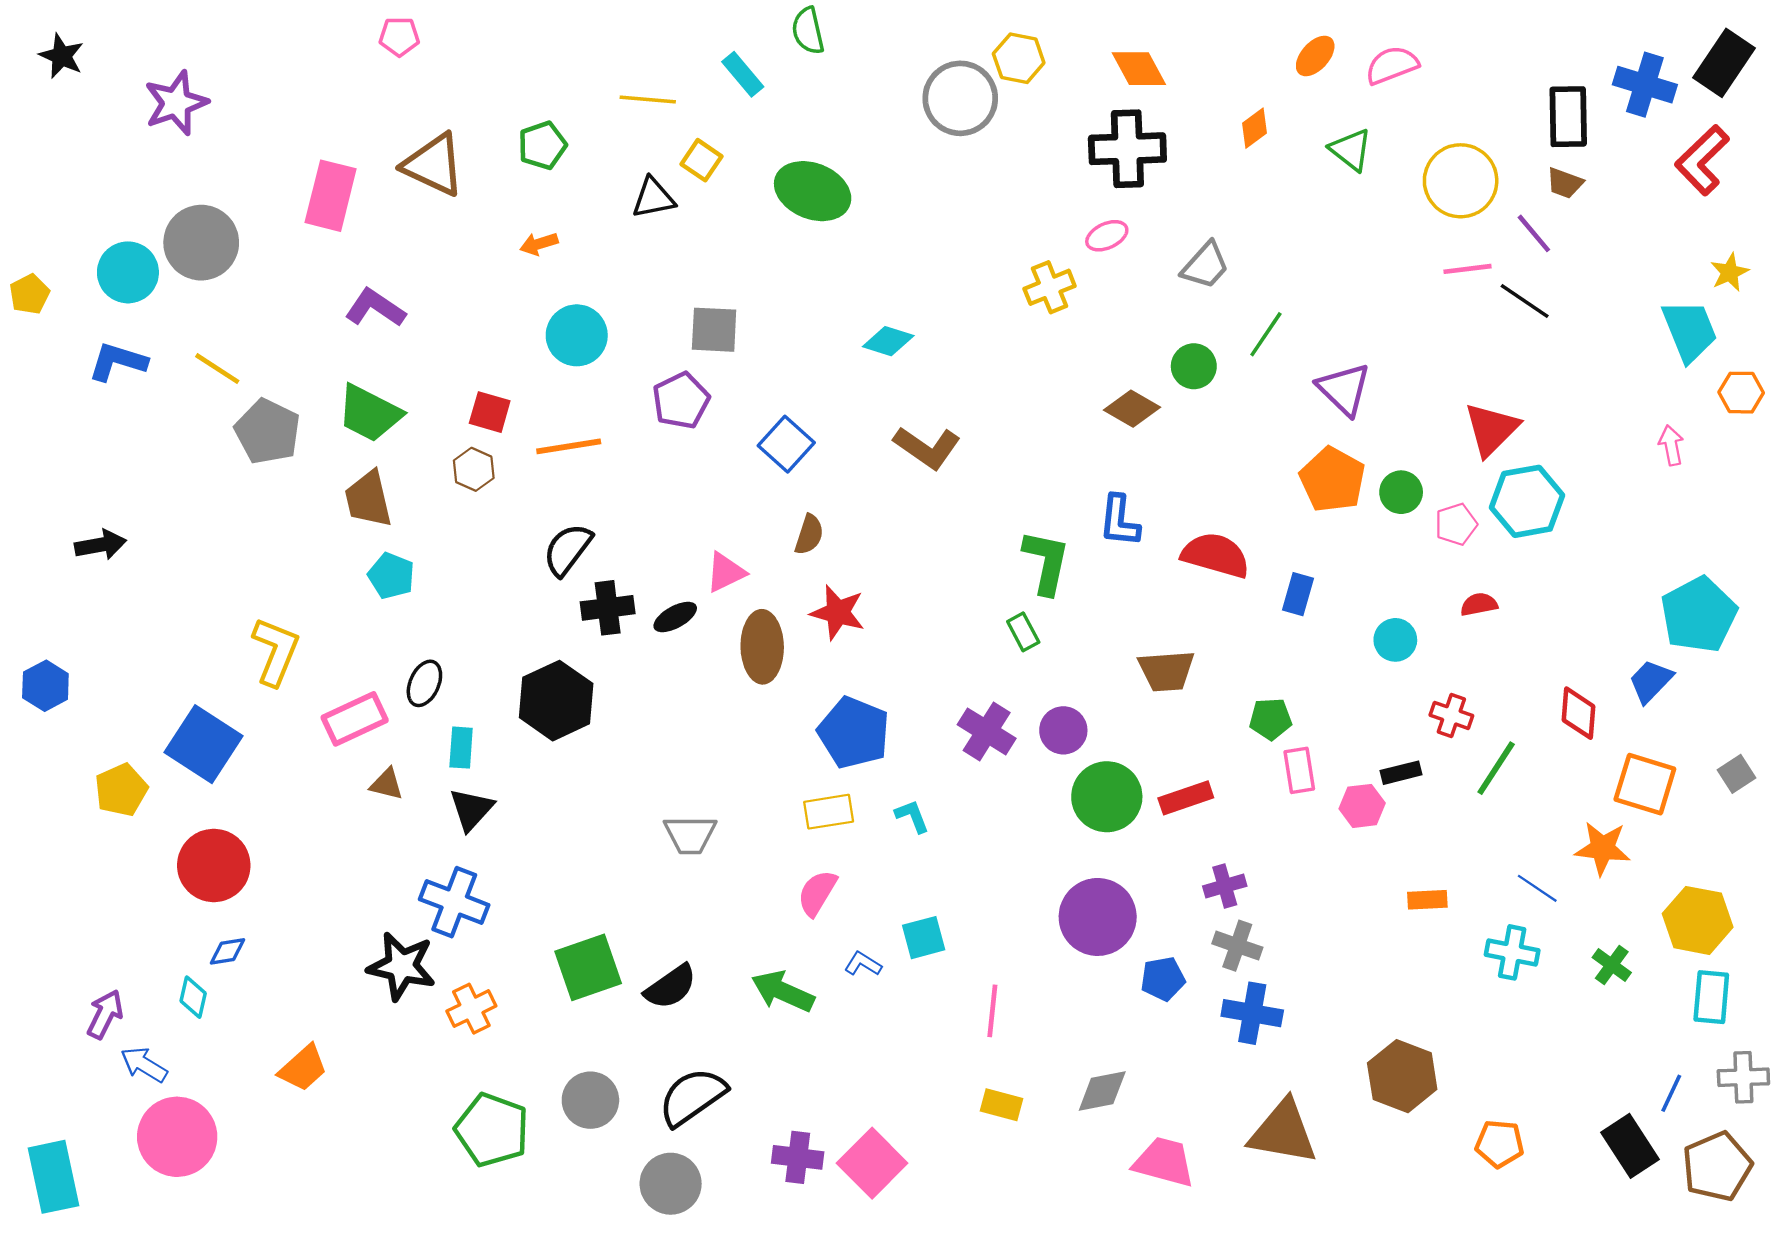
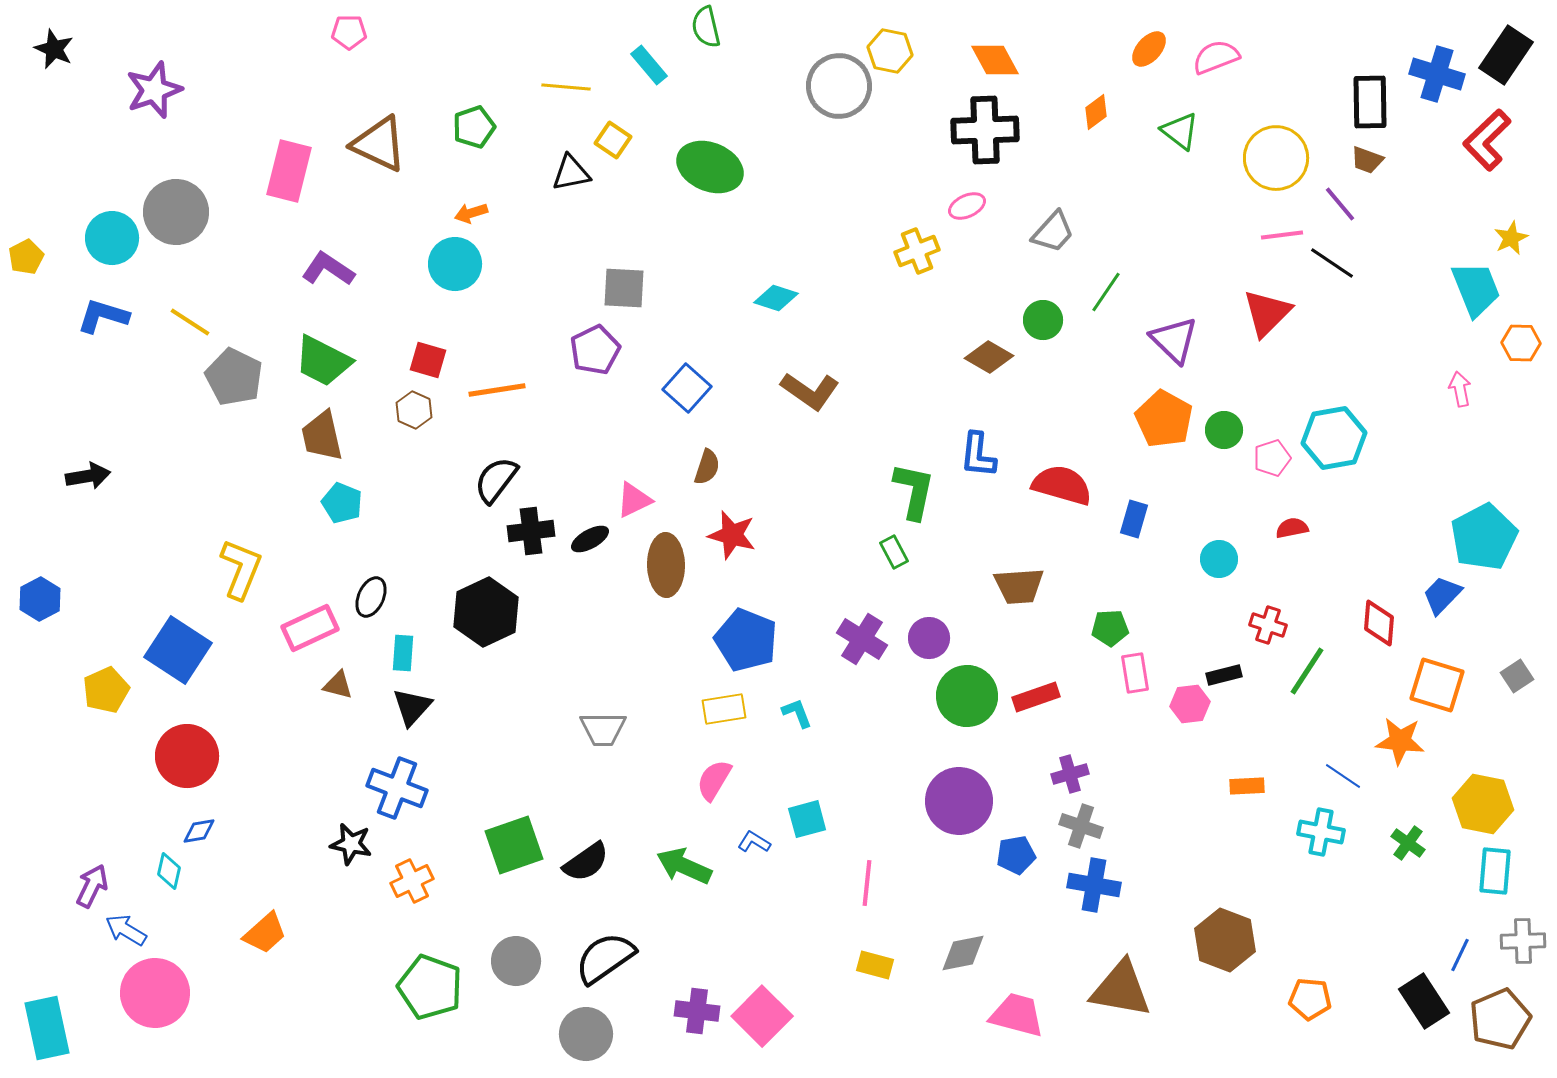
cyan circle: (577, 335) -> (455, 264), moved
red triangle: (1492, 429) -> (1267, 313), moved
black star: (402, 966) -> (351, 844), size x0.7

